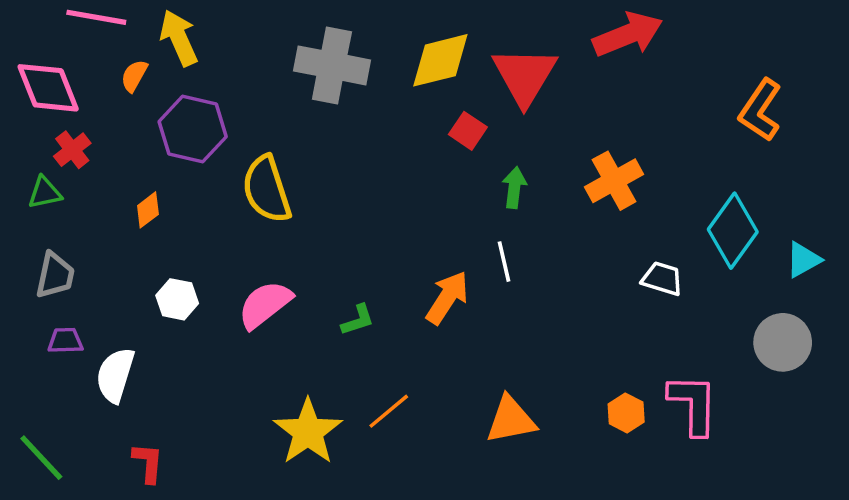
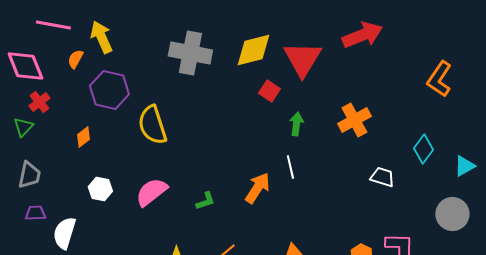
green triangle: (45, 193) -> (23, 127), turned -35
cyan diamond: (733, 231) -> (423, 149), size x0.7

